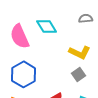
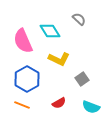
gray semicircle: (86, 18) -> (79, 19), moved, turned 48
yellow L-shape: (80, 52) -> (59, 59), moved

